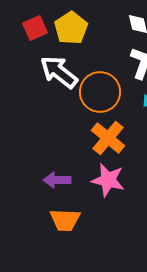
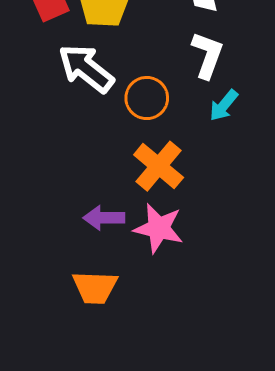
orange circle: (100, 92) -> (147, 98), size x0.7
purple arrow: (57, 180) -> (104, 218), moved

